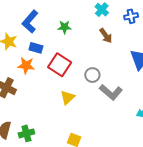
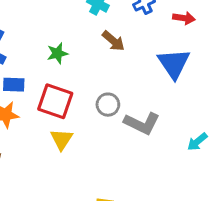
green star: (65, 27) -> (57, 53), moved
yellow triangle: (68, 97) -> (62, 139), moved

